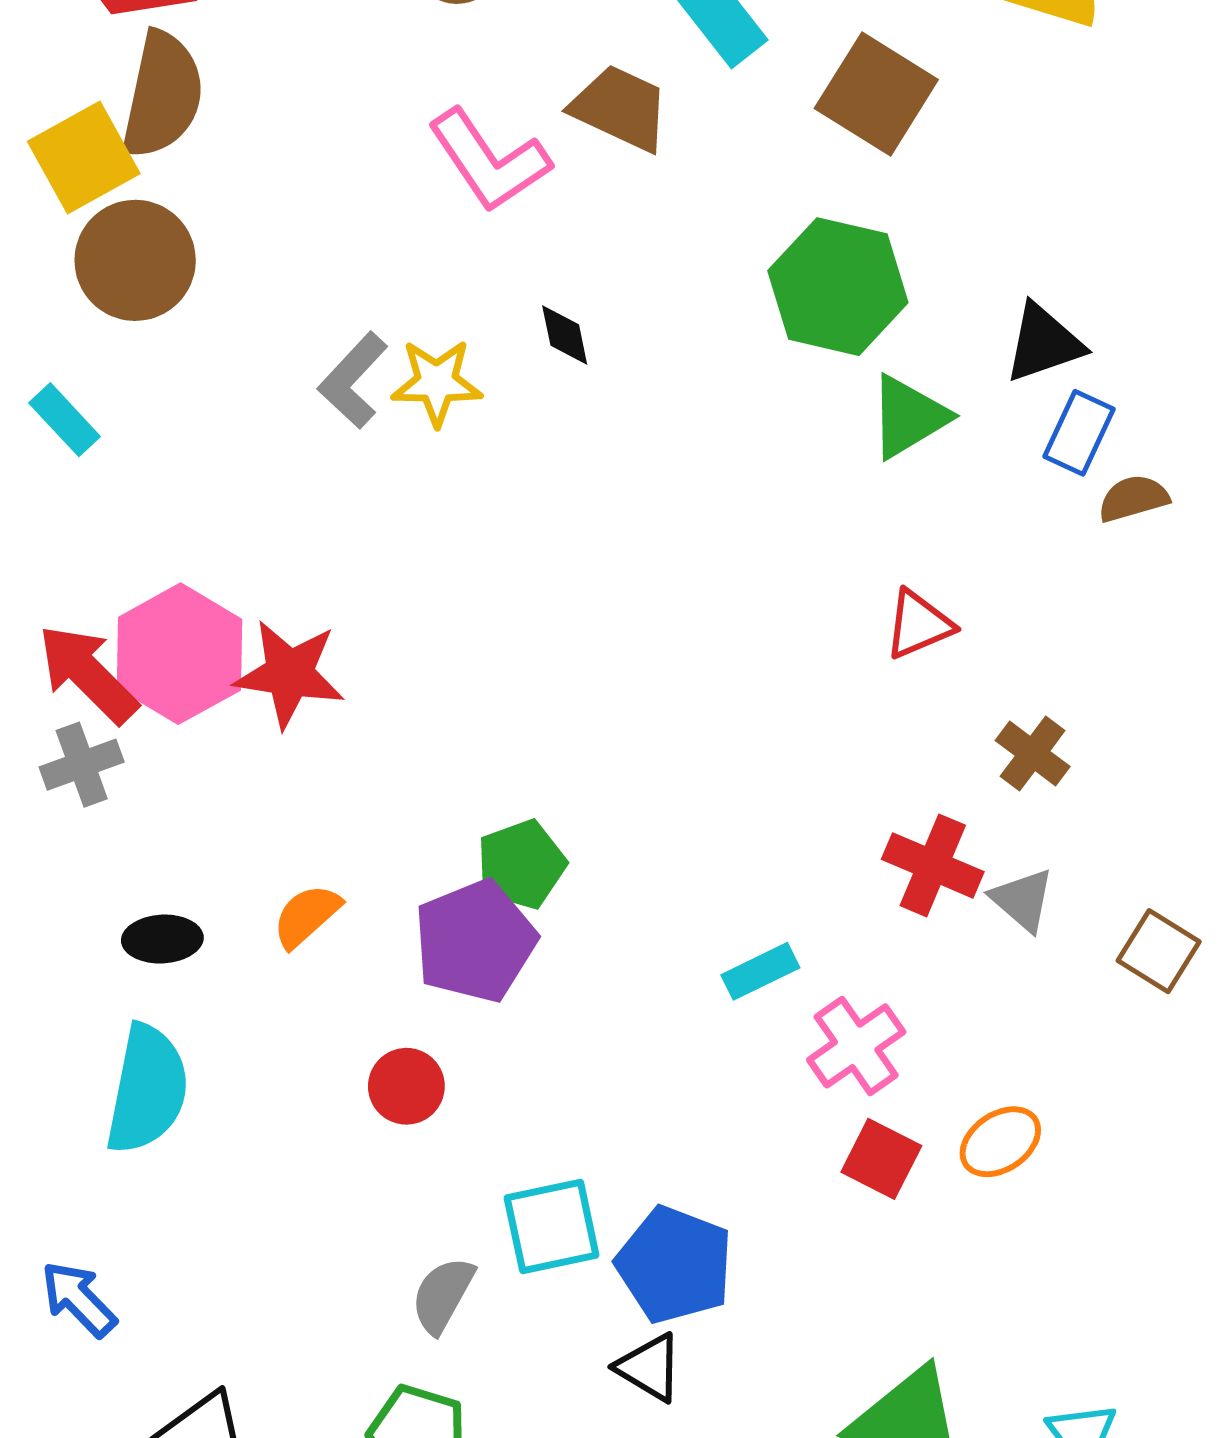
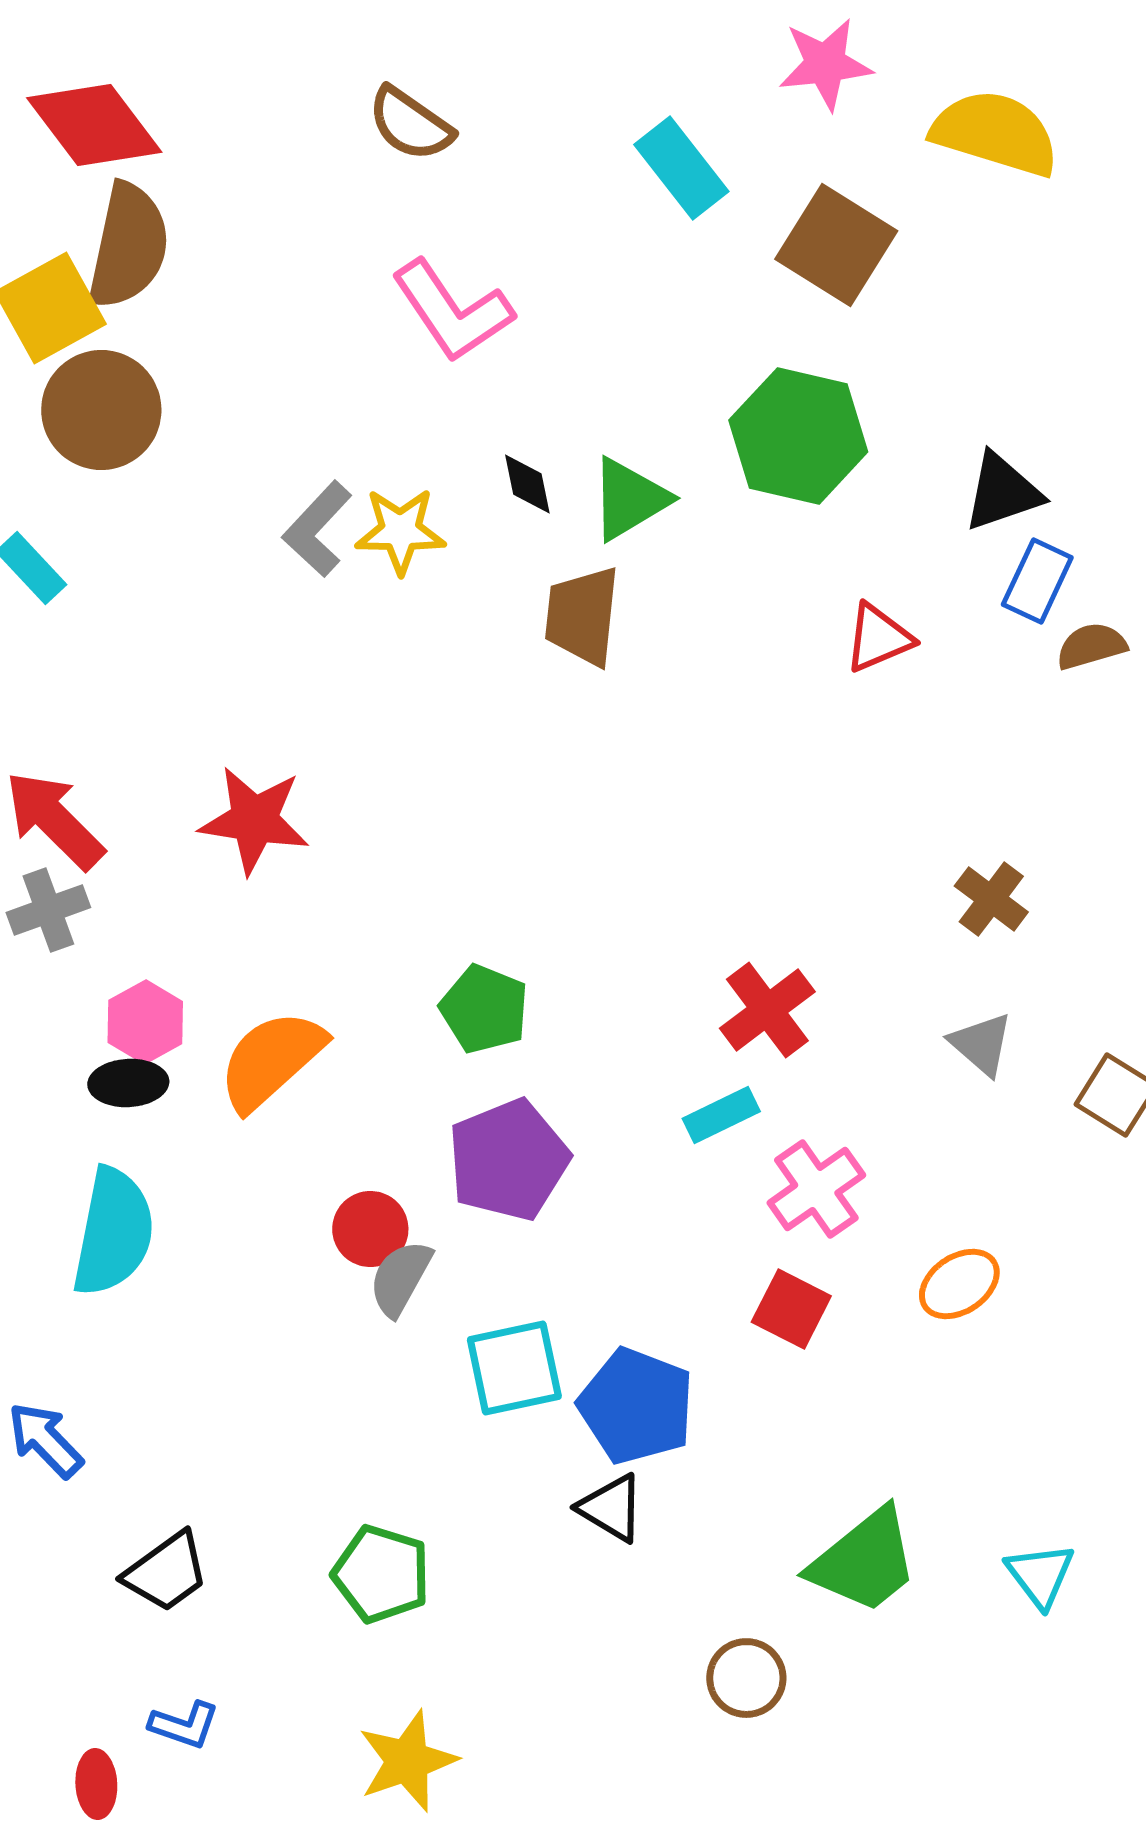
brown trapezoid: (620, 108) -> (582, 616), moved, turned -109
green triangle: (909, 417) -> (629, 499), moved
red triangle: (919, 624) -> (878, 638), moved
pink hexagon: (179, 654) -> (145, 1022), moved, size x0.6
green pentagon: (521, 864) -> (484, 1009), turned -30
red cross: (933, 865) -> (767, 1010), moved, turned 30
orange semicircle: (307, 916) -> (271, 1060), size x1.6
purple pentagon: (475, 941) -> (508, 1160), moved
red square: (881, 1159) -> (791, 1309), moved
gray semicircle: (443, 1295) -> (400, 1278), moved

